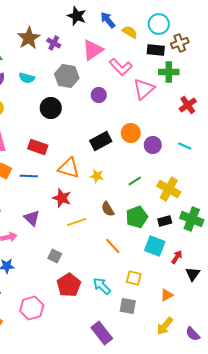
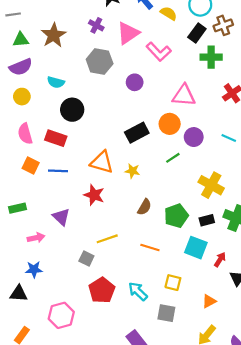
brown star: (29, 38) -> (54, 35), moved
purple cross: (54, 43) -> (96, 25), moved
black rectangle: (156, 50) -> (197, 33), turned -60
cyan semicircle: (27, 78) -> (56, 82), moved
pink triangle: (144, 89) -> (184, 95), moved, turned 45
black circle: (51, 108) -> (72, 110), moved
red rectangle: (38, 147) -> (56, 138), moved
green line: (135, 181) -> (173, 158), moved
brown semicircle: (108, 209) -> (144, 207), turned -119
yellow line: (77, 222) -> (107, 239), moved
orange line: (113, 246) -> (150, 248), turned -30

